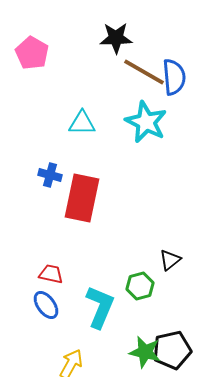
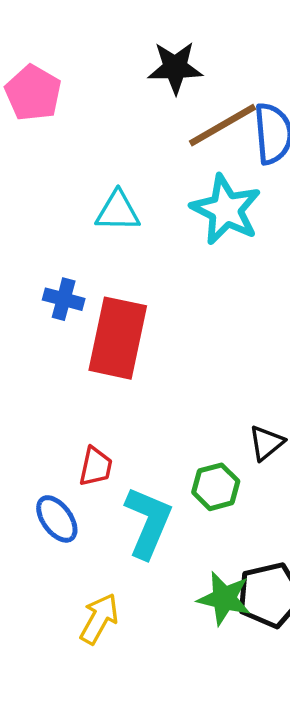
brown line: (144, 72) -> (222, 125), turned -60
red trapezoid: (51, 274) -> (96, 467), moved, turned 90

